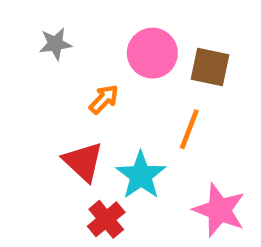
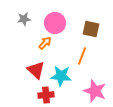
pink circle: (152, 53) -> (55, 23), moved
cyan star: (141, 175) -> (61, 76), turned -30
red cross: (106, 219) -> (46, 95), turned 35

